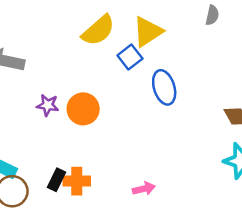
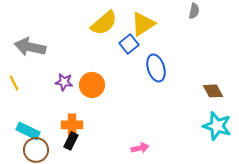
orange cross: (77, 181) -> (72, 125), moved

